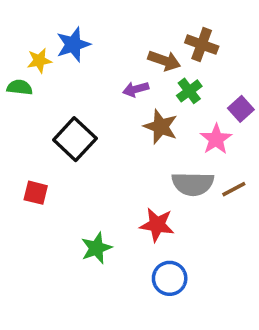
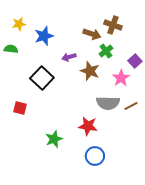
blue star: (73, 45) -> (44, 36), moved
yellow star: (39, 61) -> (19, 24), moved
purple arrow: (136, 89) -> (69, 57), moved

